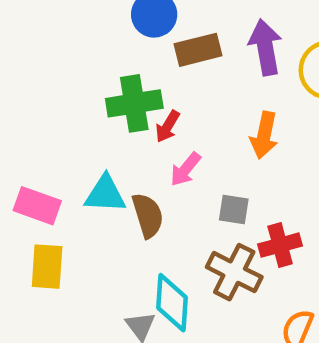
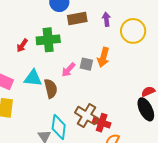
purple arrow: (265, 47) -> (106, 19), size x0.6
red arrow: (168, 126) -> (22, 45), moved
gray square: (234, 210) -> (86, 64), moved
red cross: (280, 245) -> (102, 123), moved, turned 30

